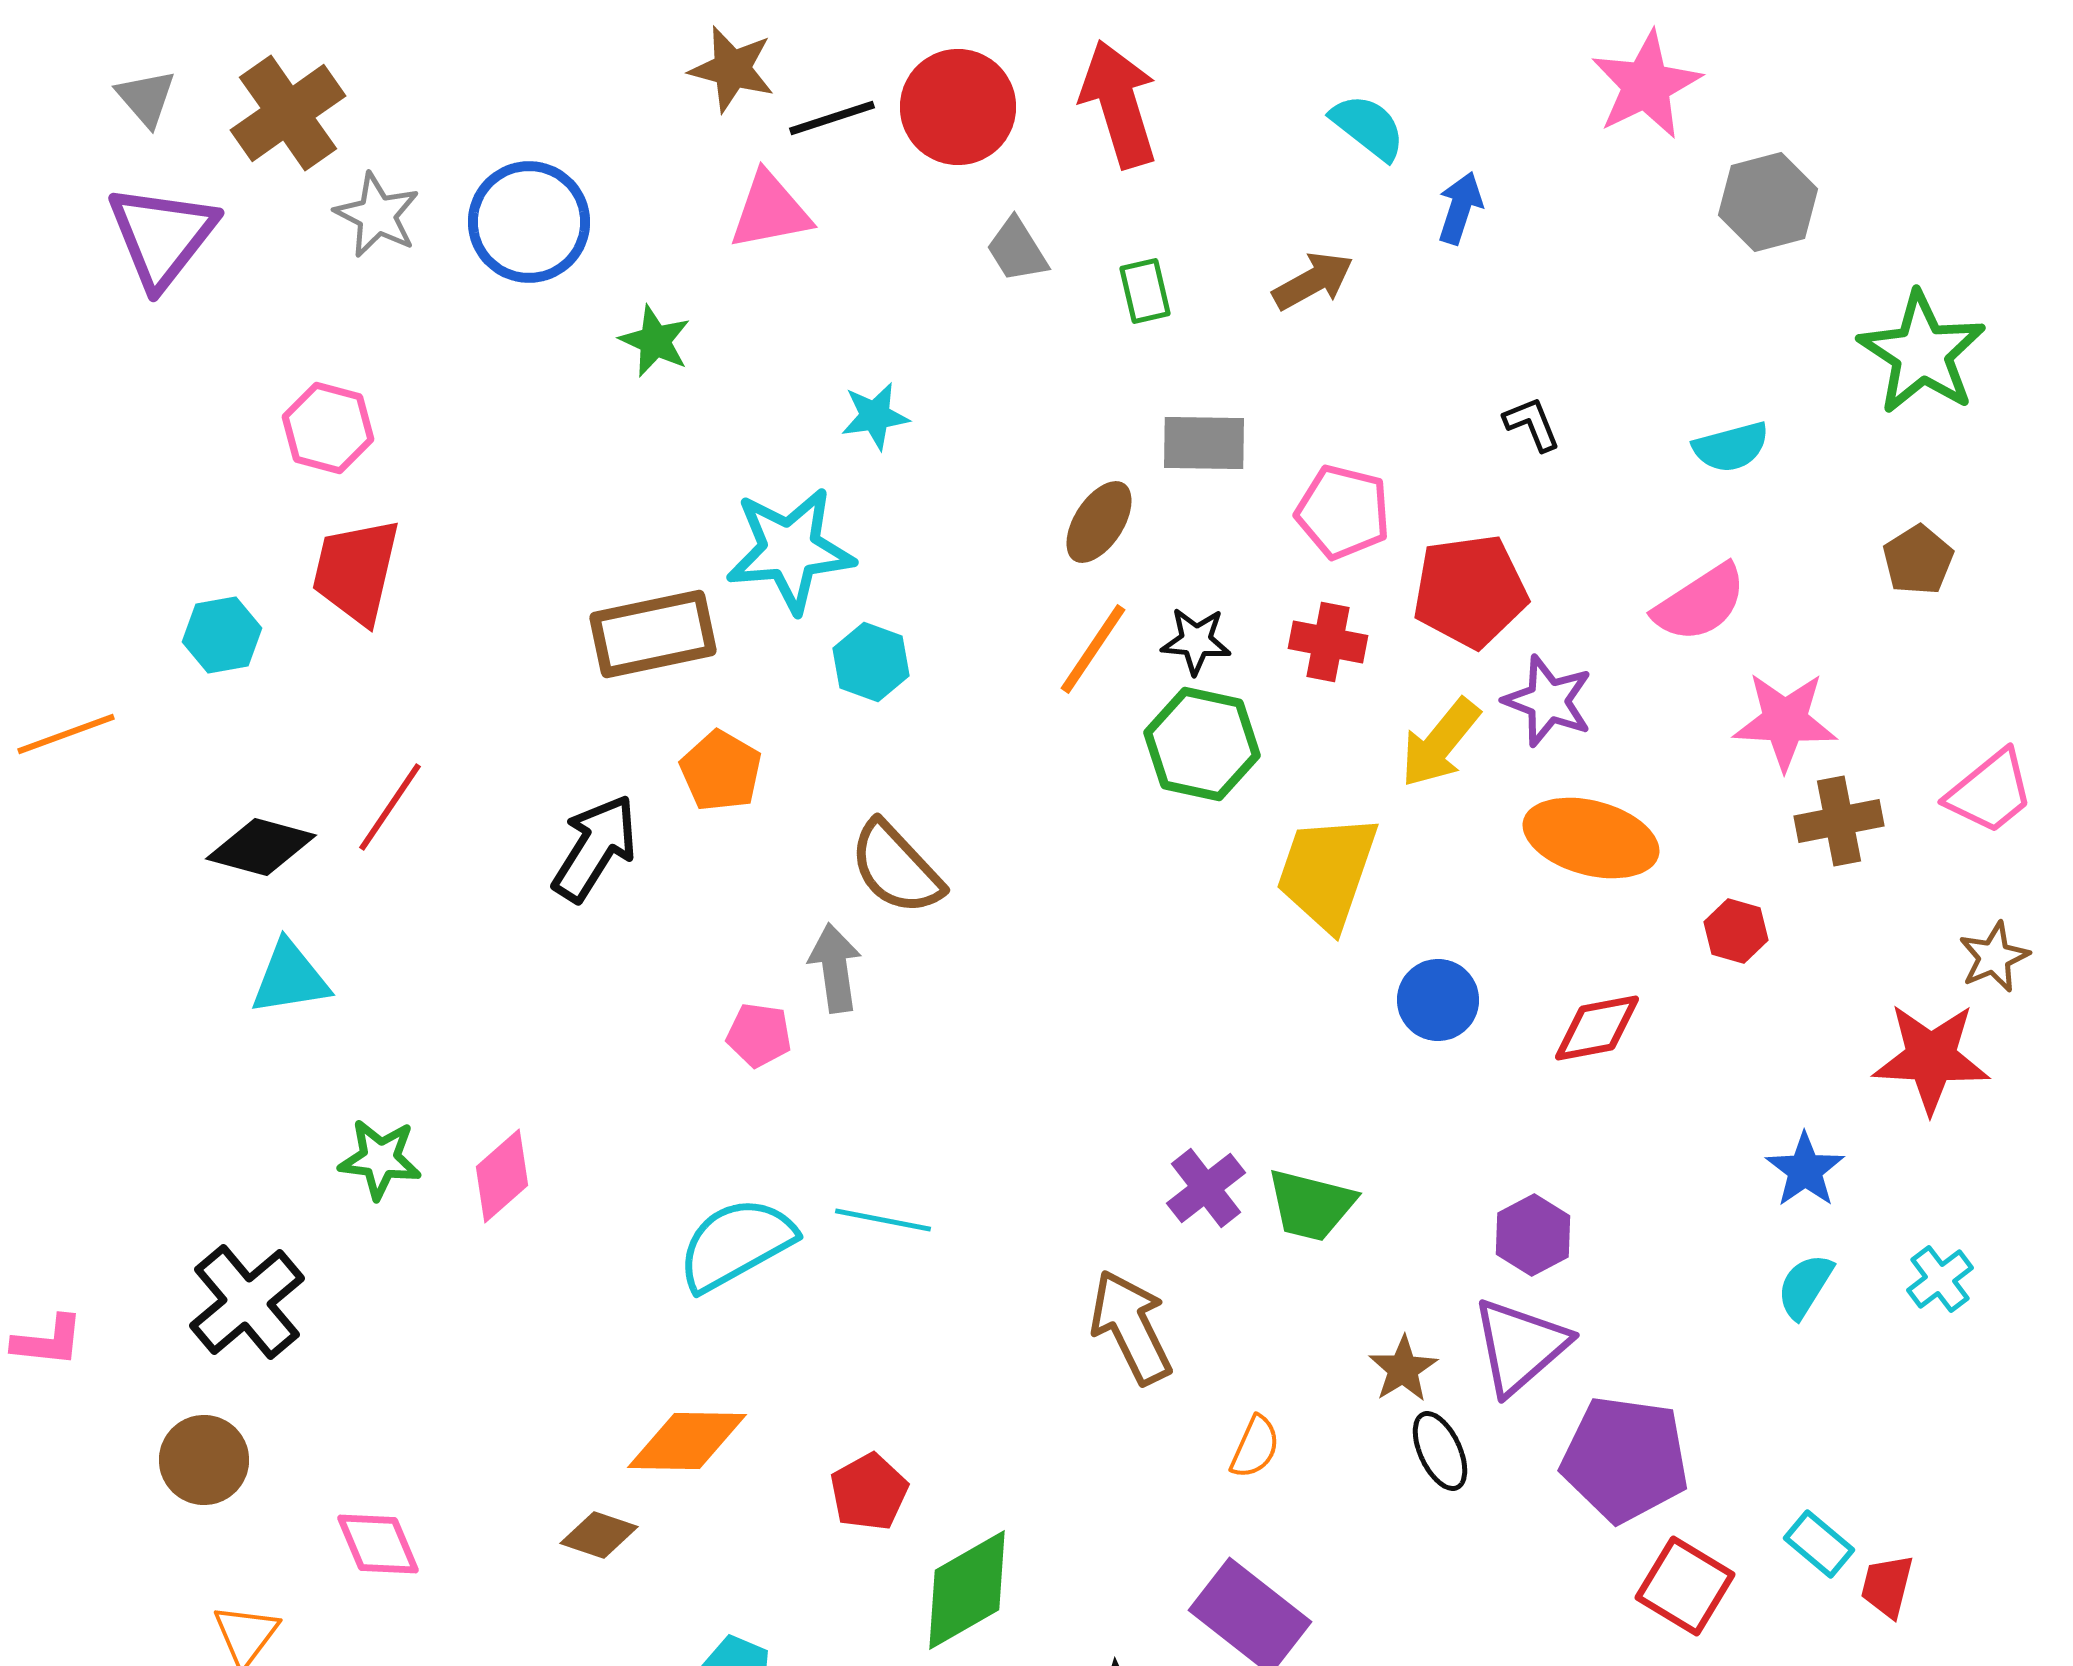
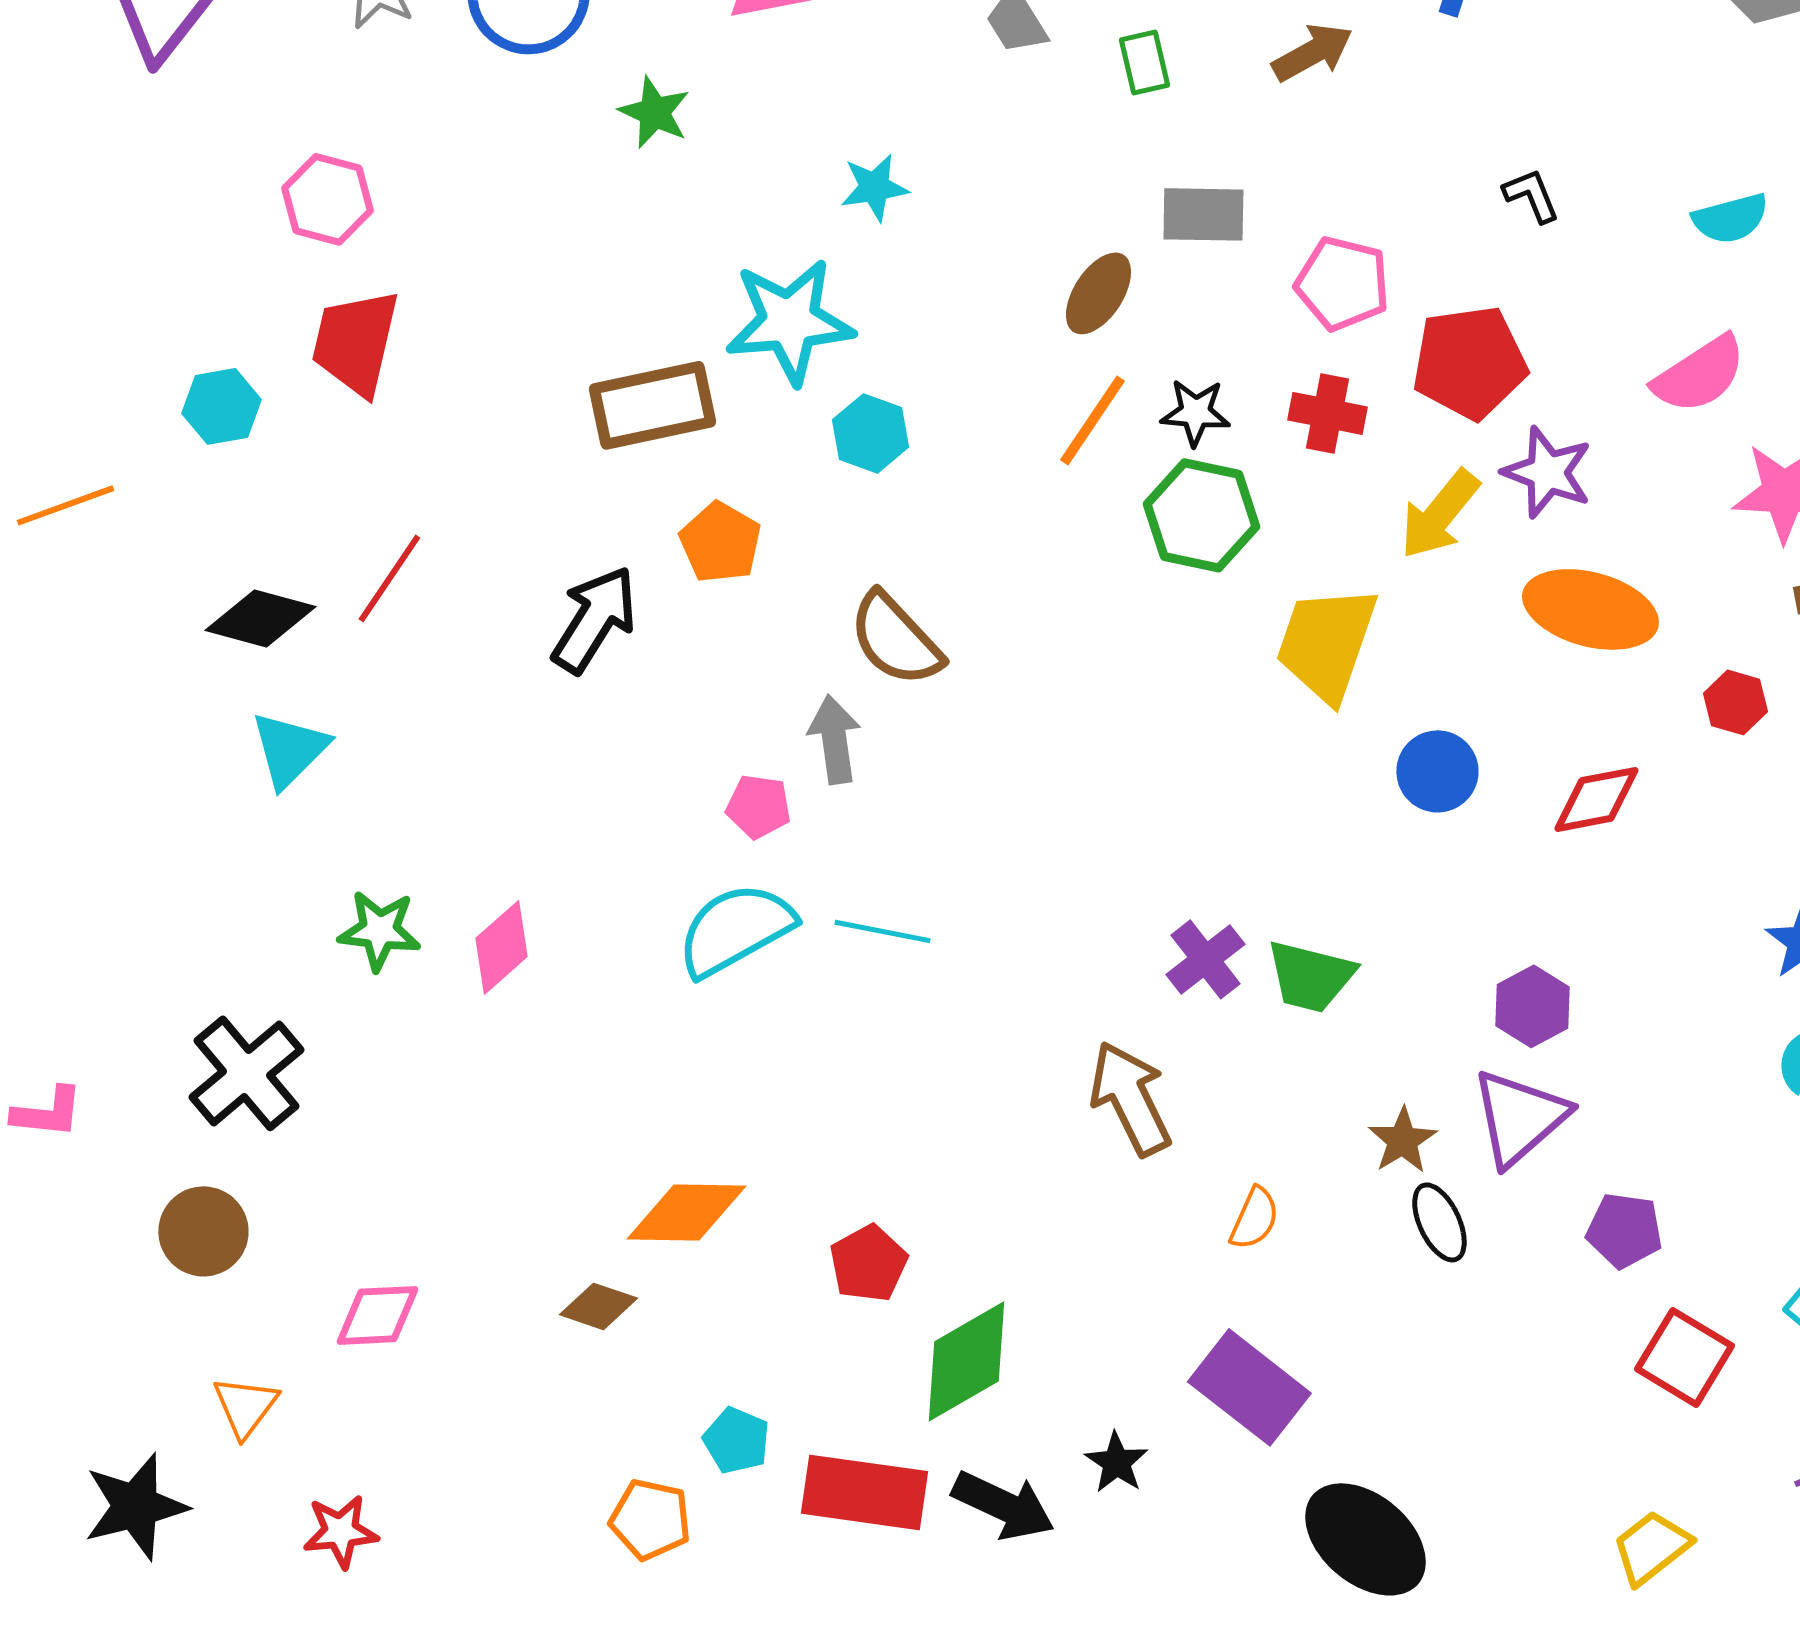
cyan triangle: (290, 978) -> (289, 749), turned -36
cyan line: (883, 1220) -> (882, 931), moved
cyan semicircle: (736, 1244) -> (735, 929), moved
purple pentagon: (1625, 1459) -> (1624, 1230), size x0.6
pink diamond: (378, 1544) -> (377, 1315), turned -70

